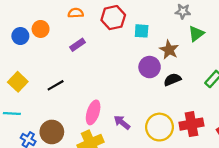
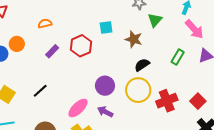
red hexagon: (113, 18) -> (81, 46), moved
purple circle: (150, 67) -> (105, 86), moved
pink ellipse: (93, 112) -> (78, 108), turned 40
yellow circle: (159, 127) -> (138, 90), moved

